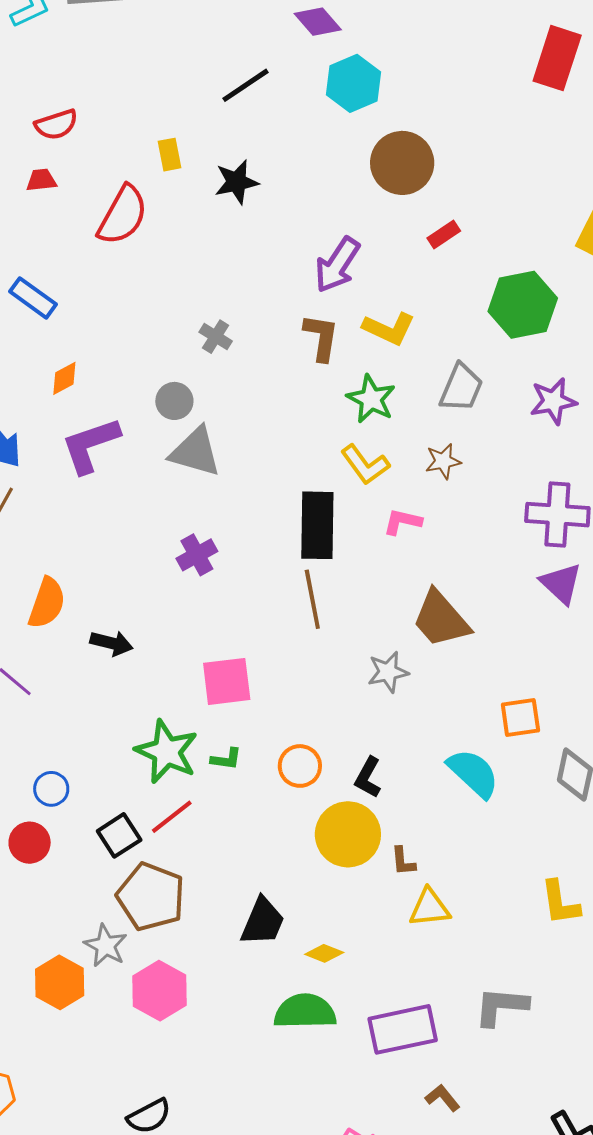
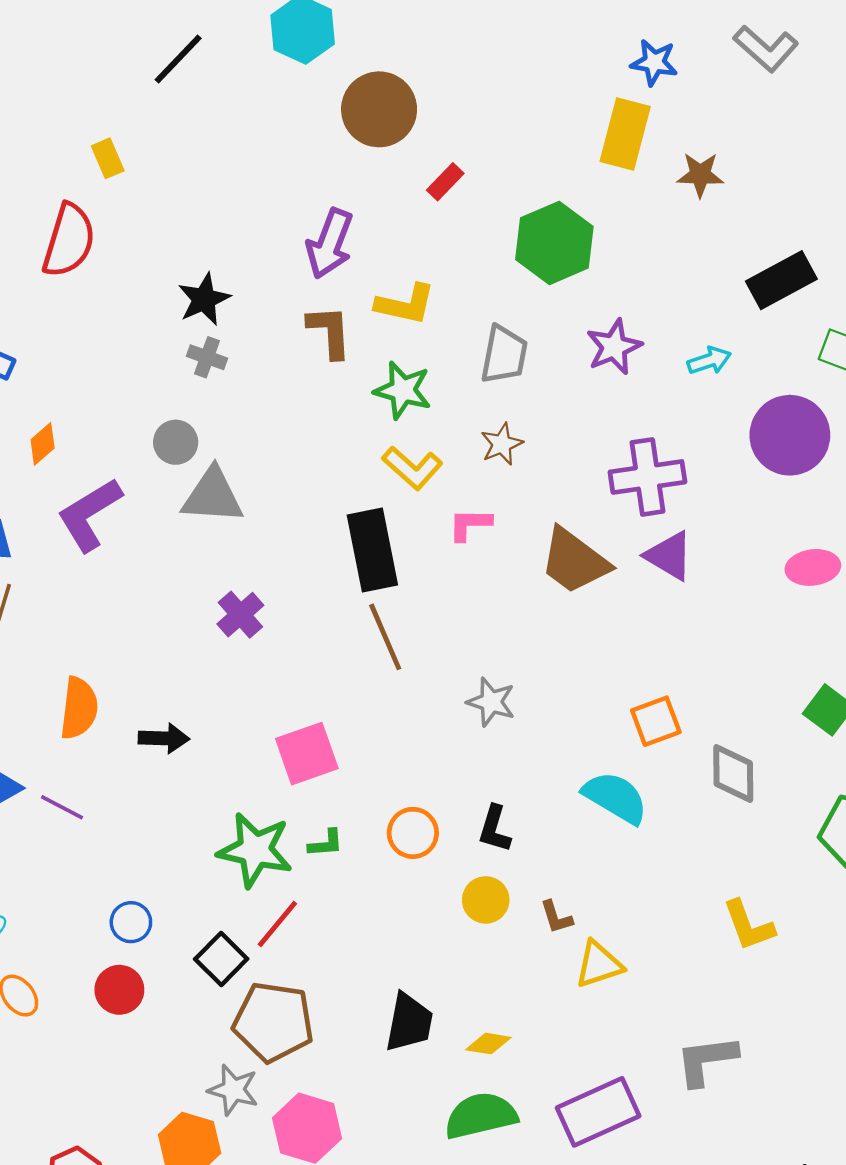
black star: (237, 182) -> (204, 299), moved
brown trapezoid: (441, 619) -> (574, 561), moved
gray star: (388, 672) -> (491, 702), turned -30
yellow circle: (348, 834) -> (486, 900), size x0.6

